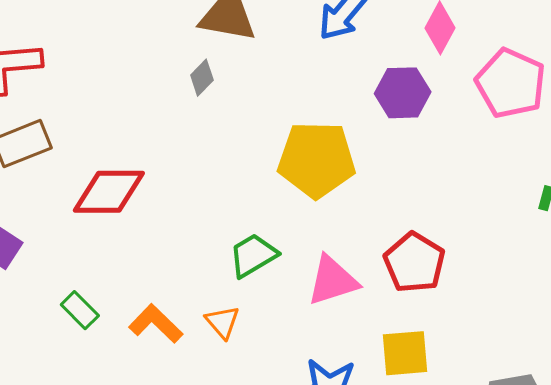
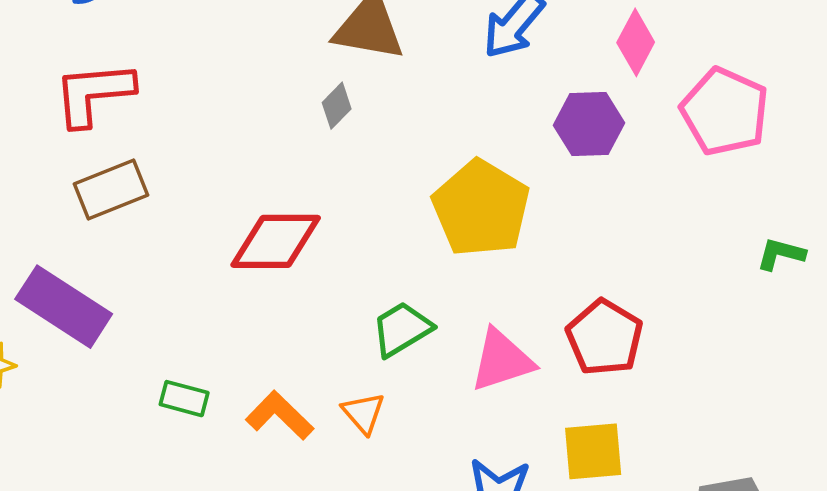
yellow pentagon: (317, 160) -> (481, 208), turned 30
red diamond: (109, 192) -> (276, 241), moved
green rectangle: (80, 310) -> (184, 399), turned -30

